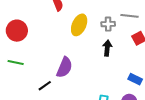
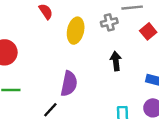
black arrow: (107, 48) -> (116, 61), moved

